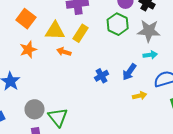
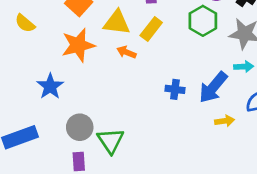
orange star: (28, 50) -> (78, 45), size x1.4
blue arrow: (129, 72) -> (213, 87), size x1.4
blue cross: (102, 76) -> (175, 89), turned 32

